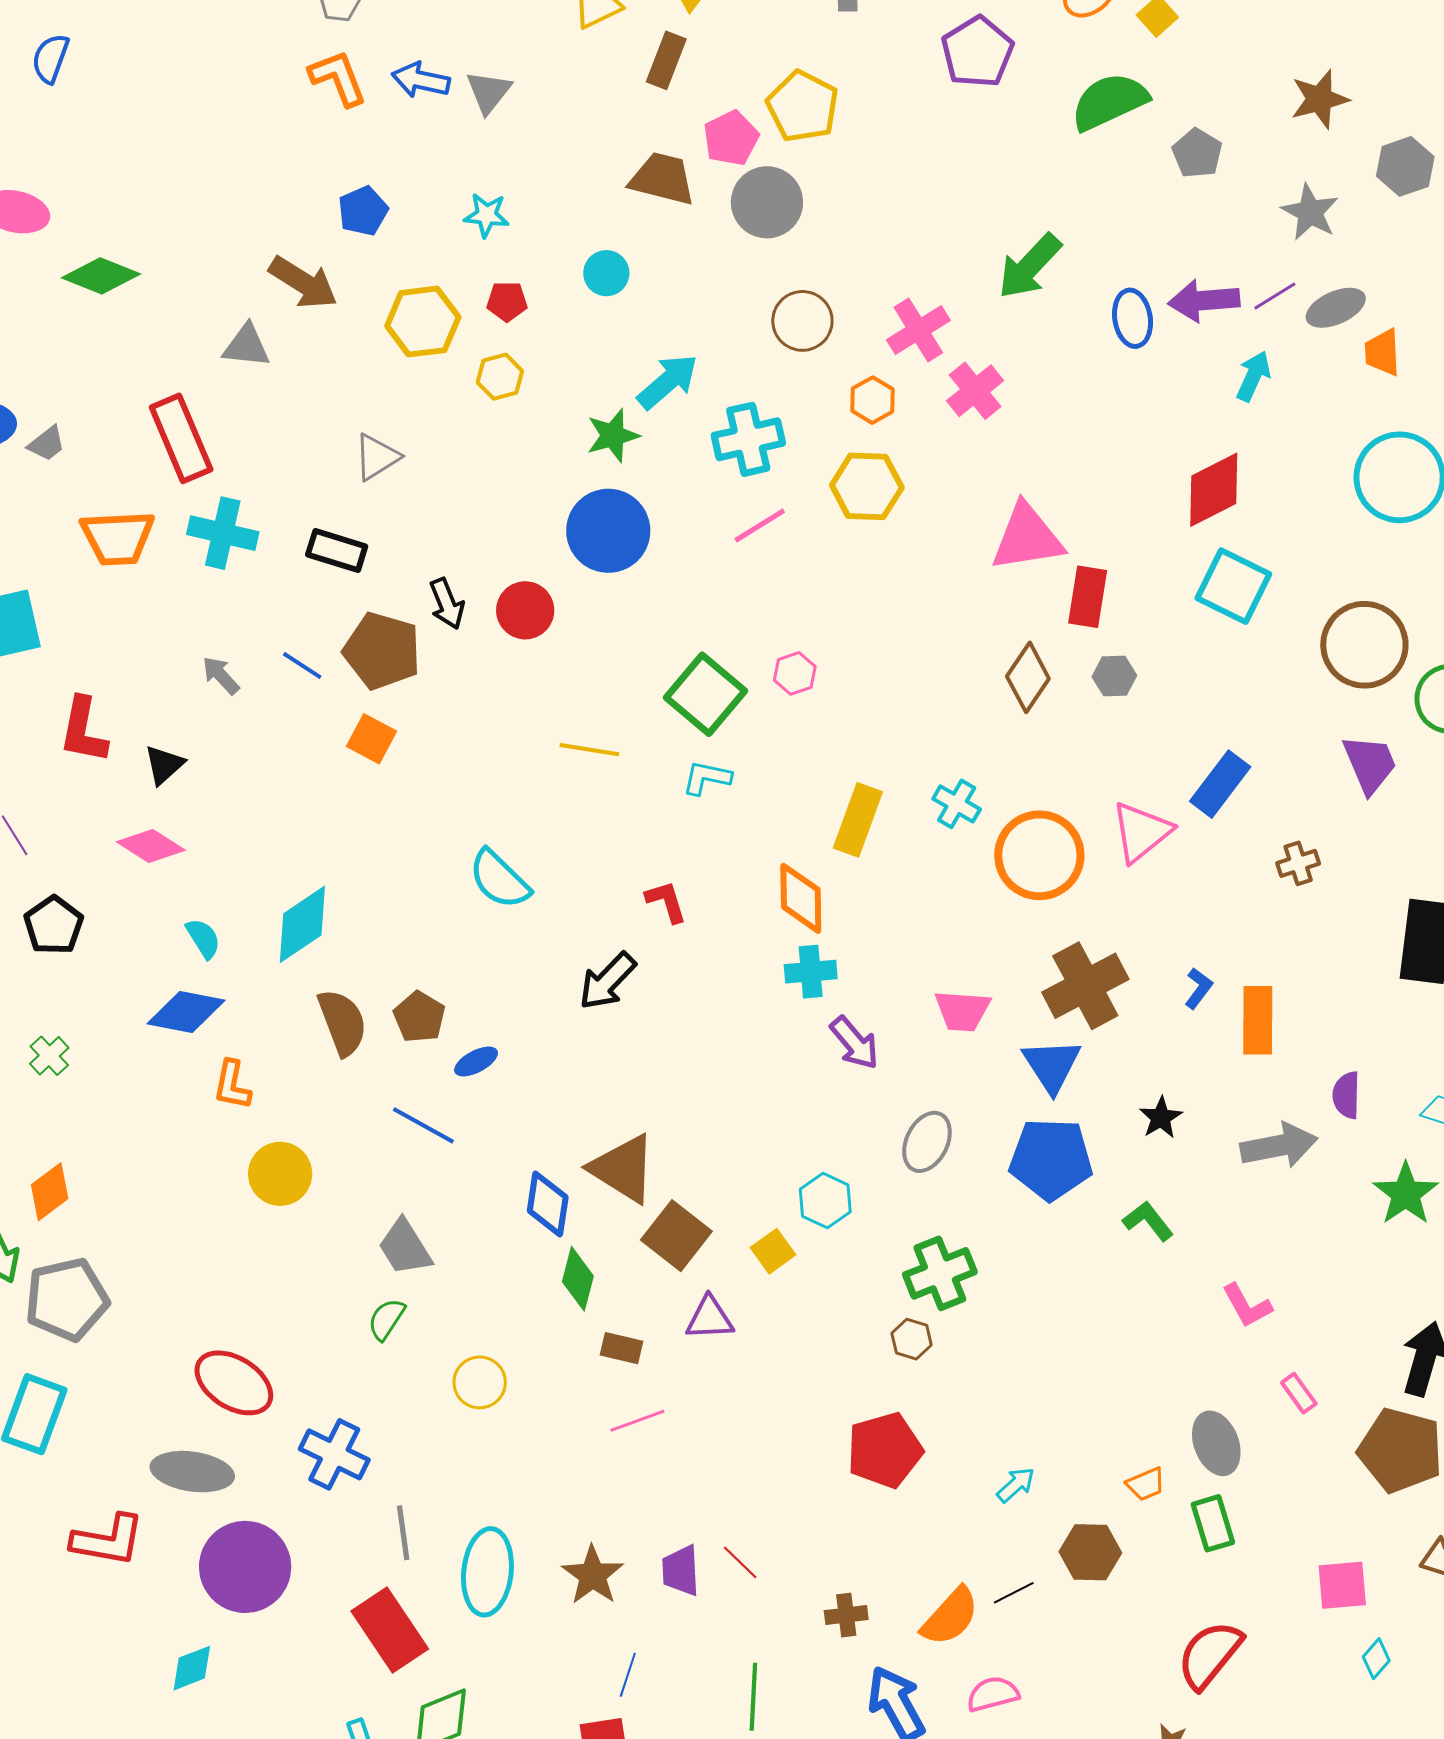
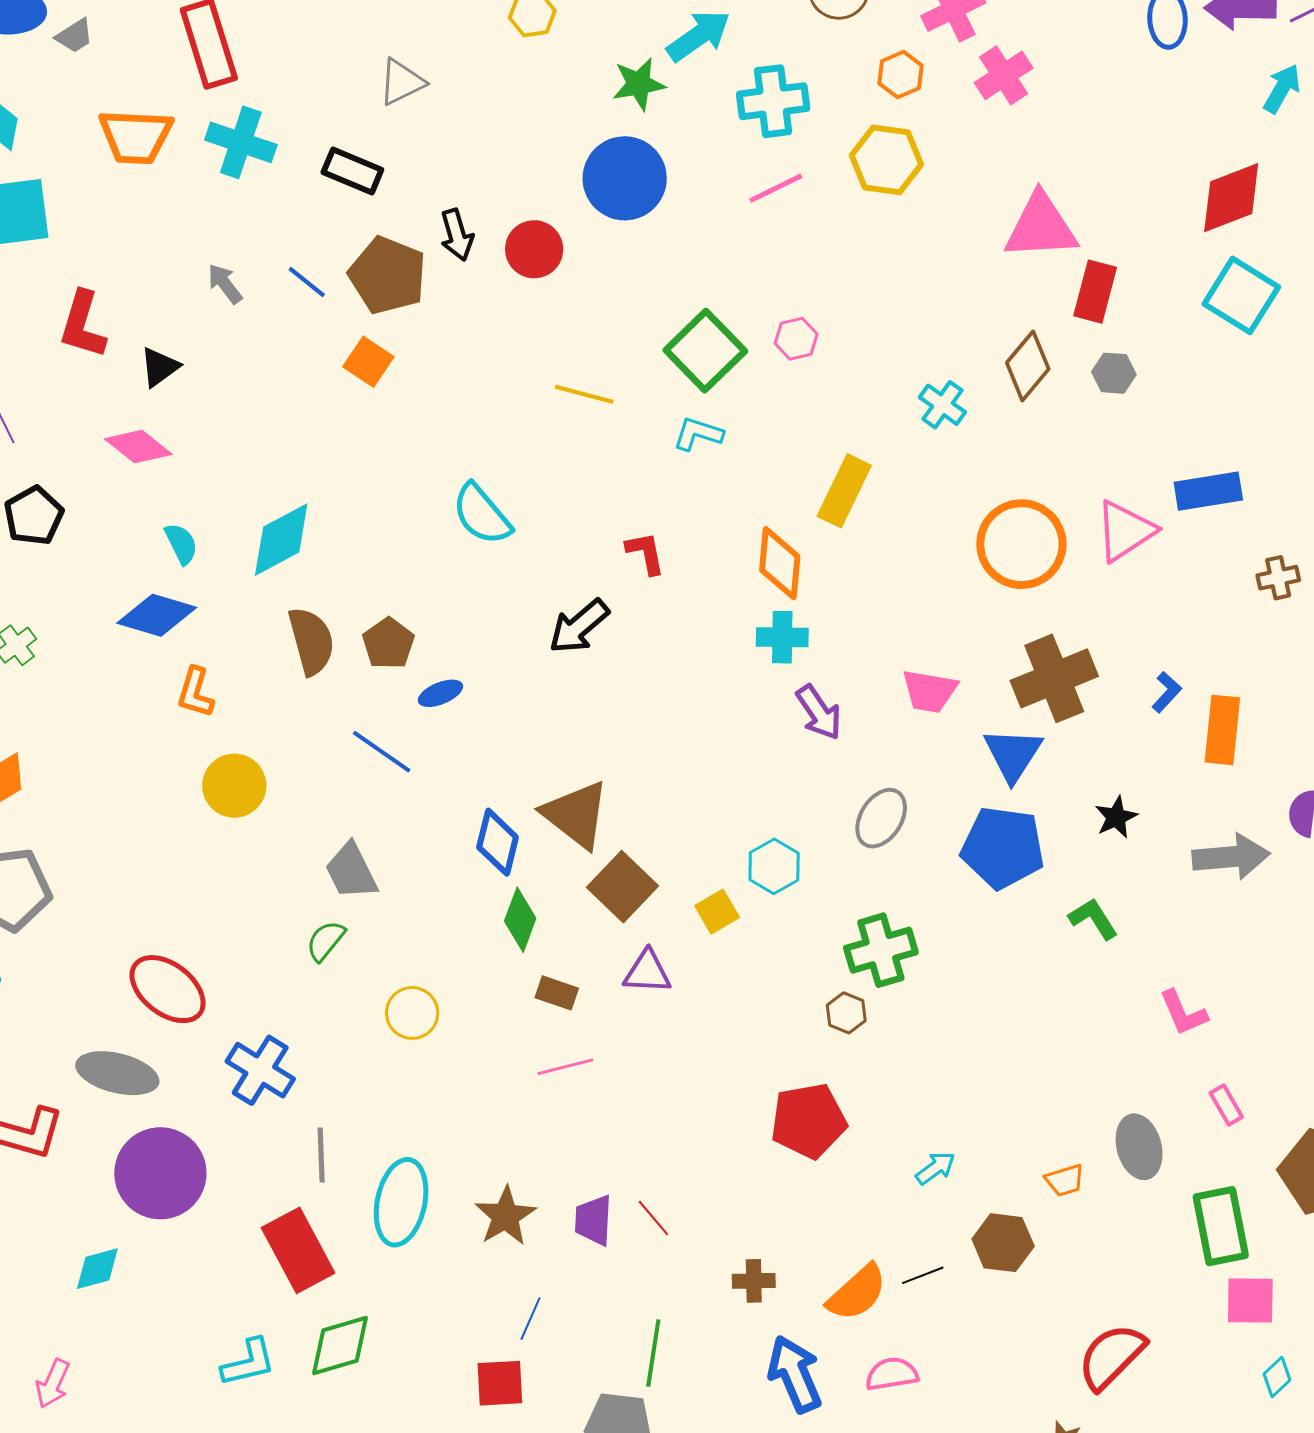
blue rectangle: (1220, 784) -> (1208, 491), turned 38
cyan cross: (957, 804) -> (942, 405), moved
green rectangle: (1213, 1523) -> (1221, 1226), moved, size x1.4

